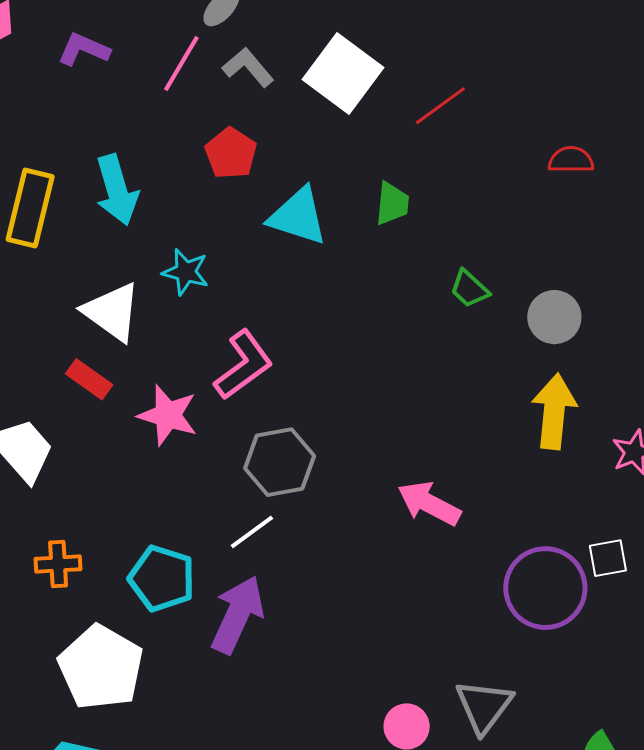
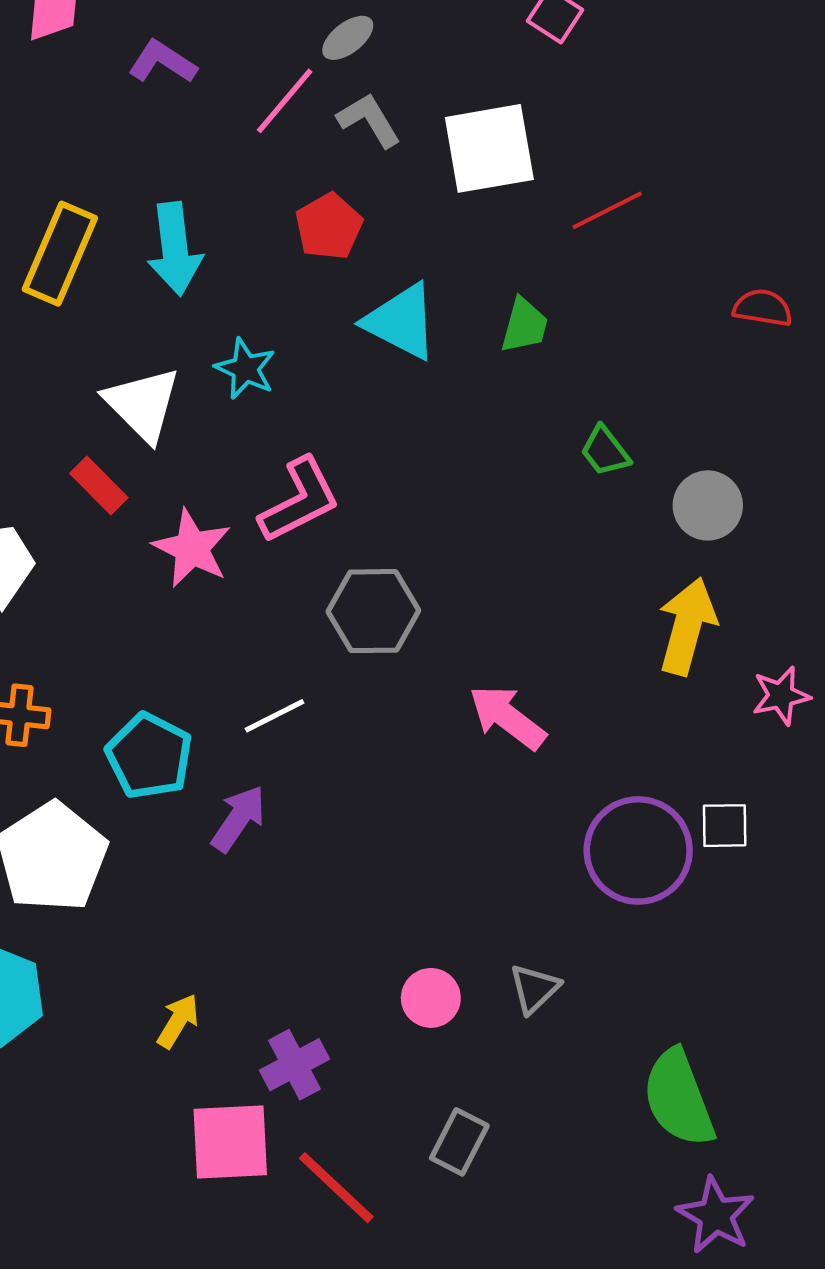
white square: (343, 74) -> (489, 148), turned 34
gray hexagon: (280, 462) -> (373, 611), moved
purple arrow: (238, 615) -> (238, 819), size x0.7
gray triangle: (484, 706) -> (534, 989), size x0.7

